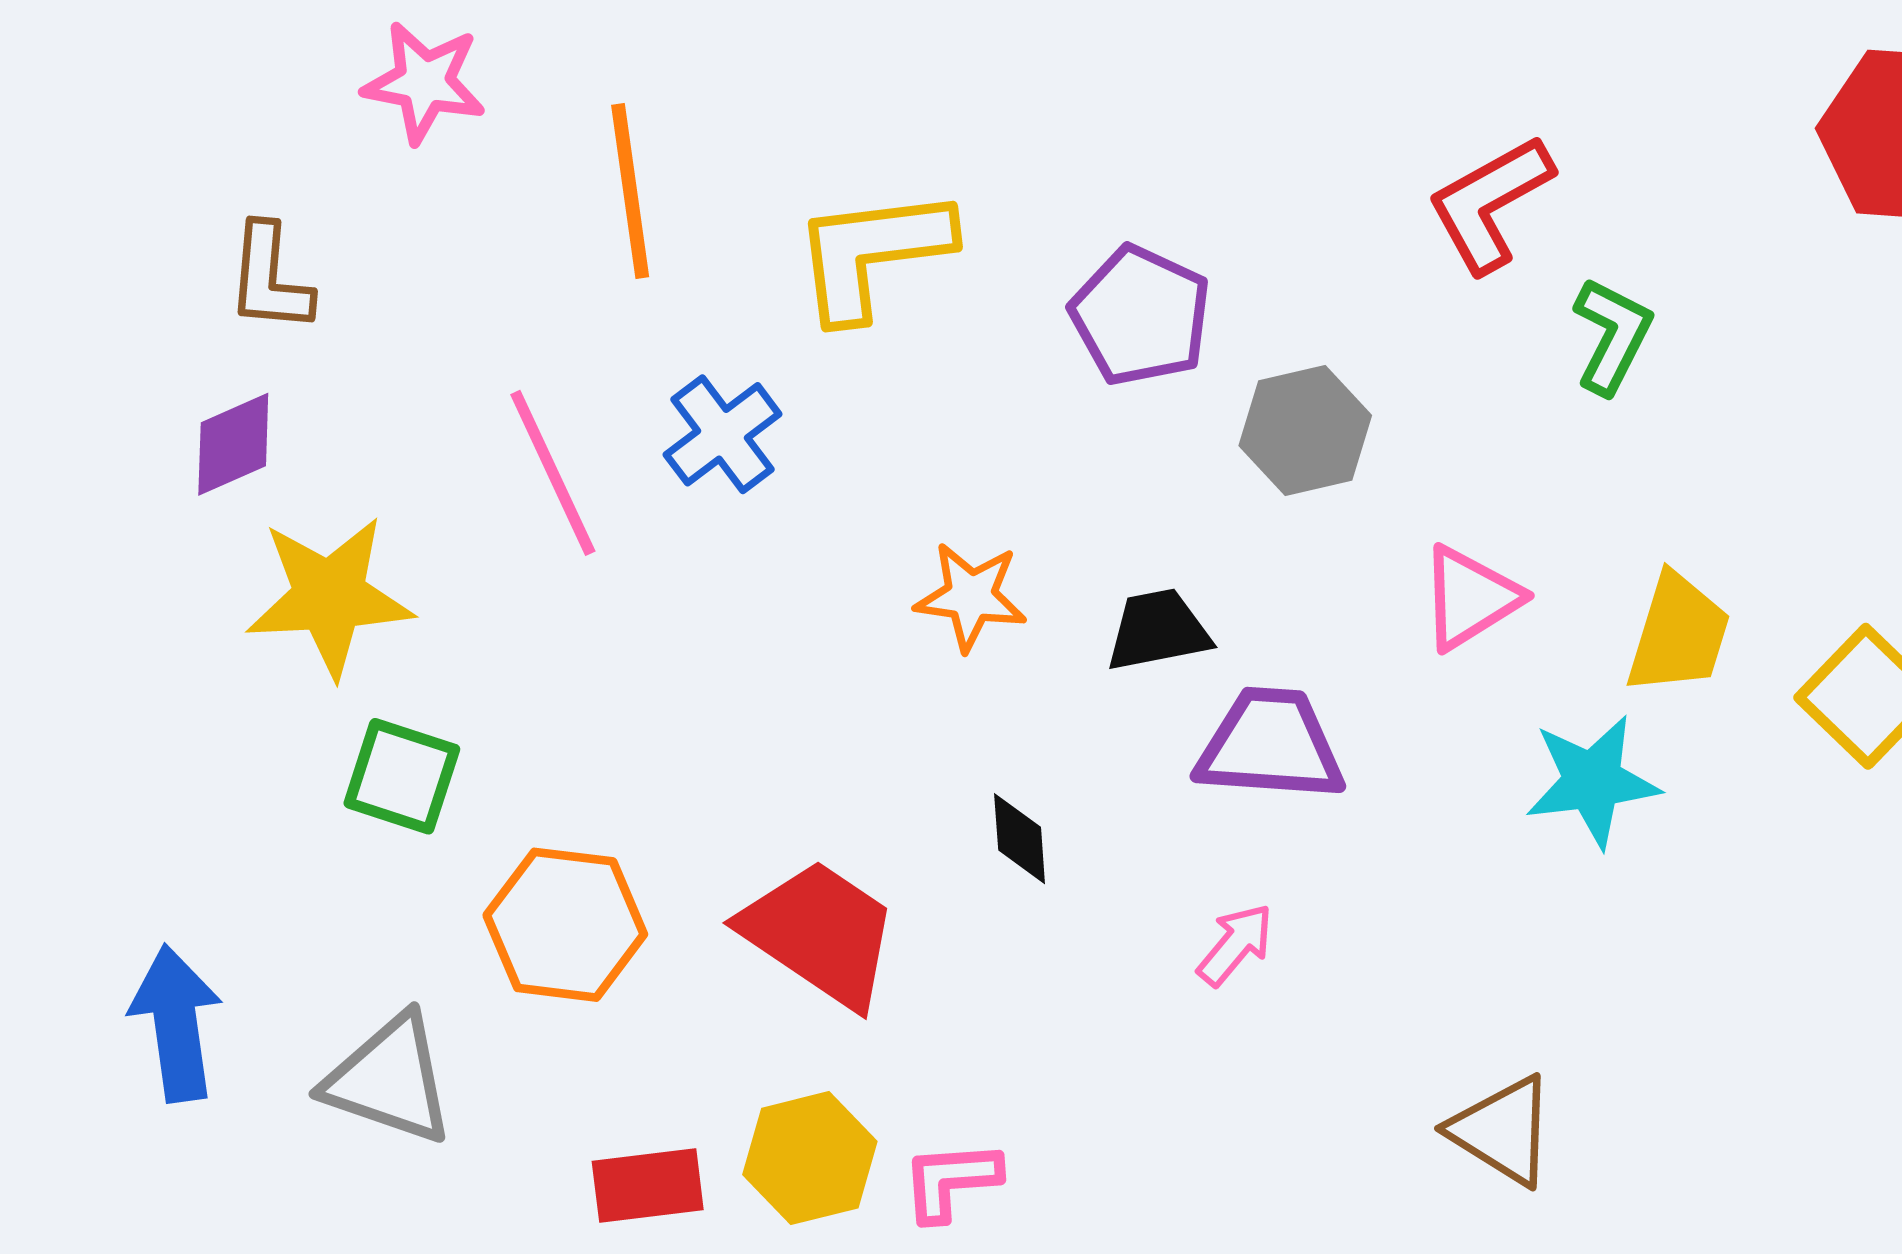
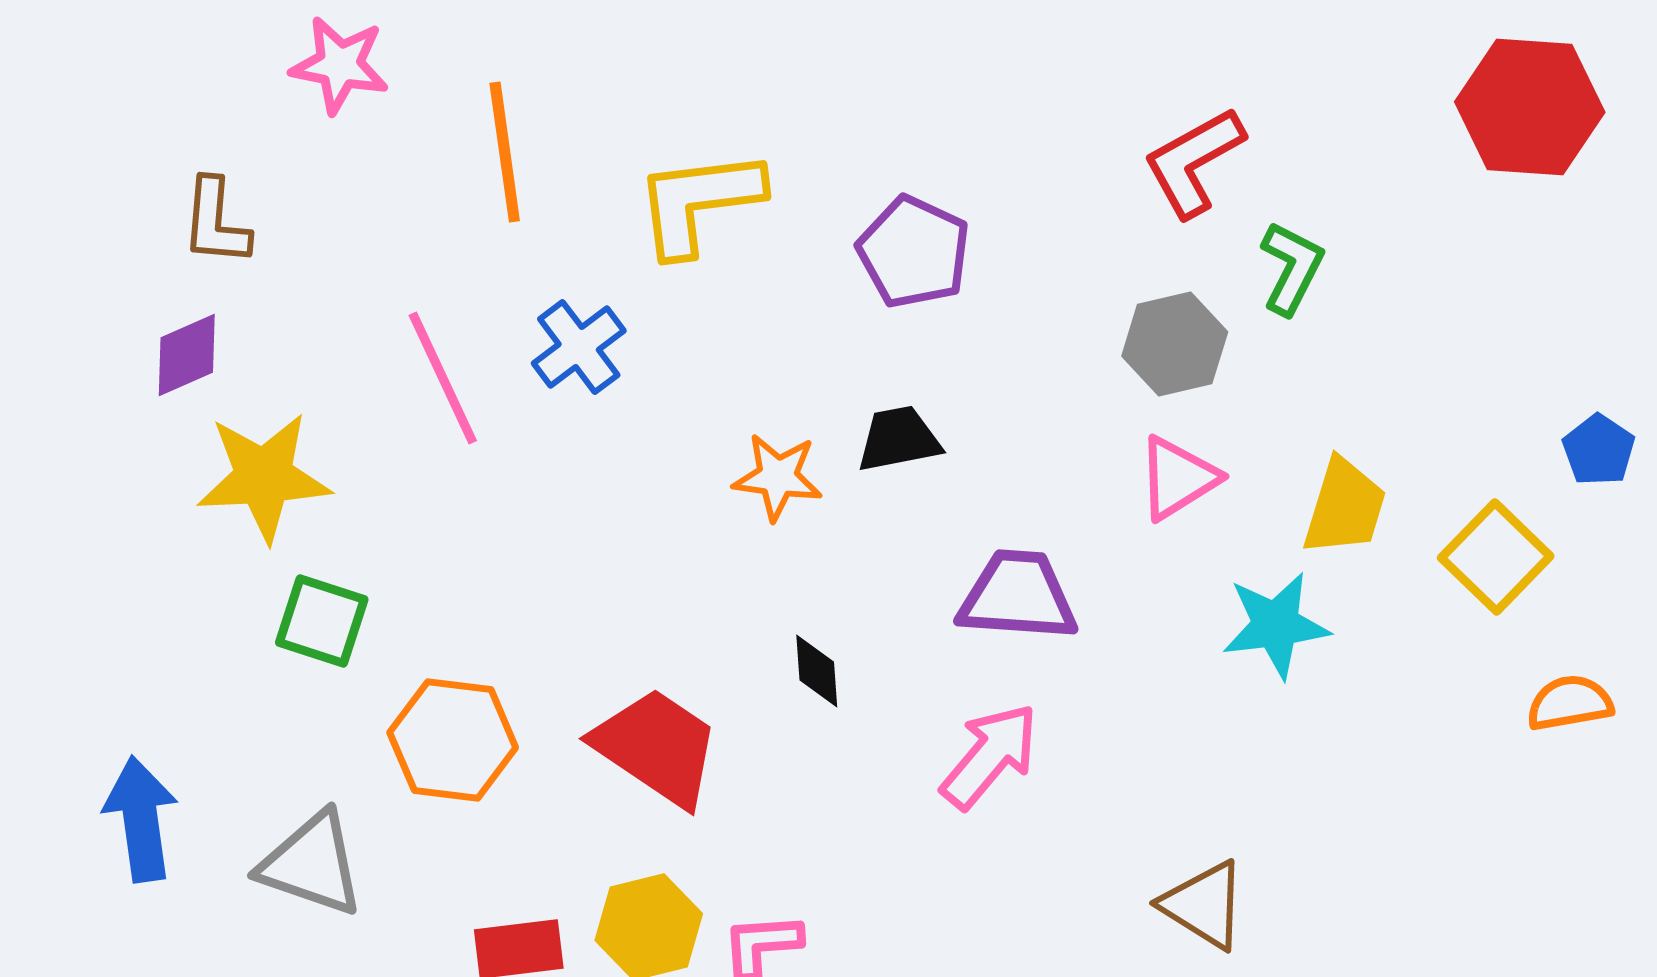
gray hexagon: (1305, 431) -> (1175, 344), moved
black trapezoid: (1158, 630) -> (899, 439), moved
pink arrow: (1235, 945) -> (990, 756), size x1.6

